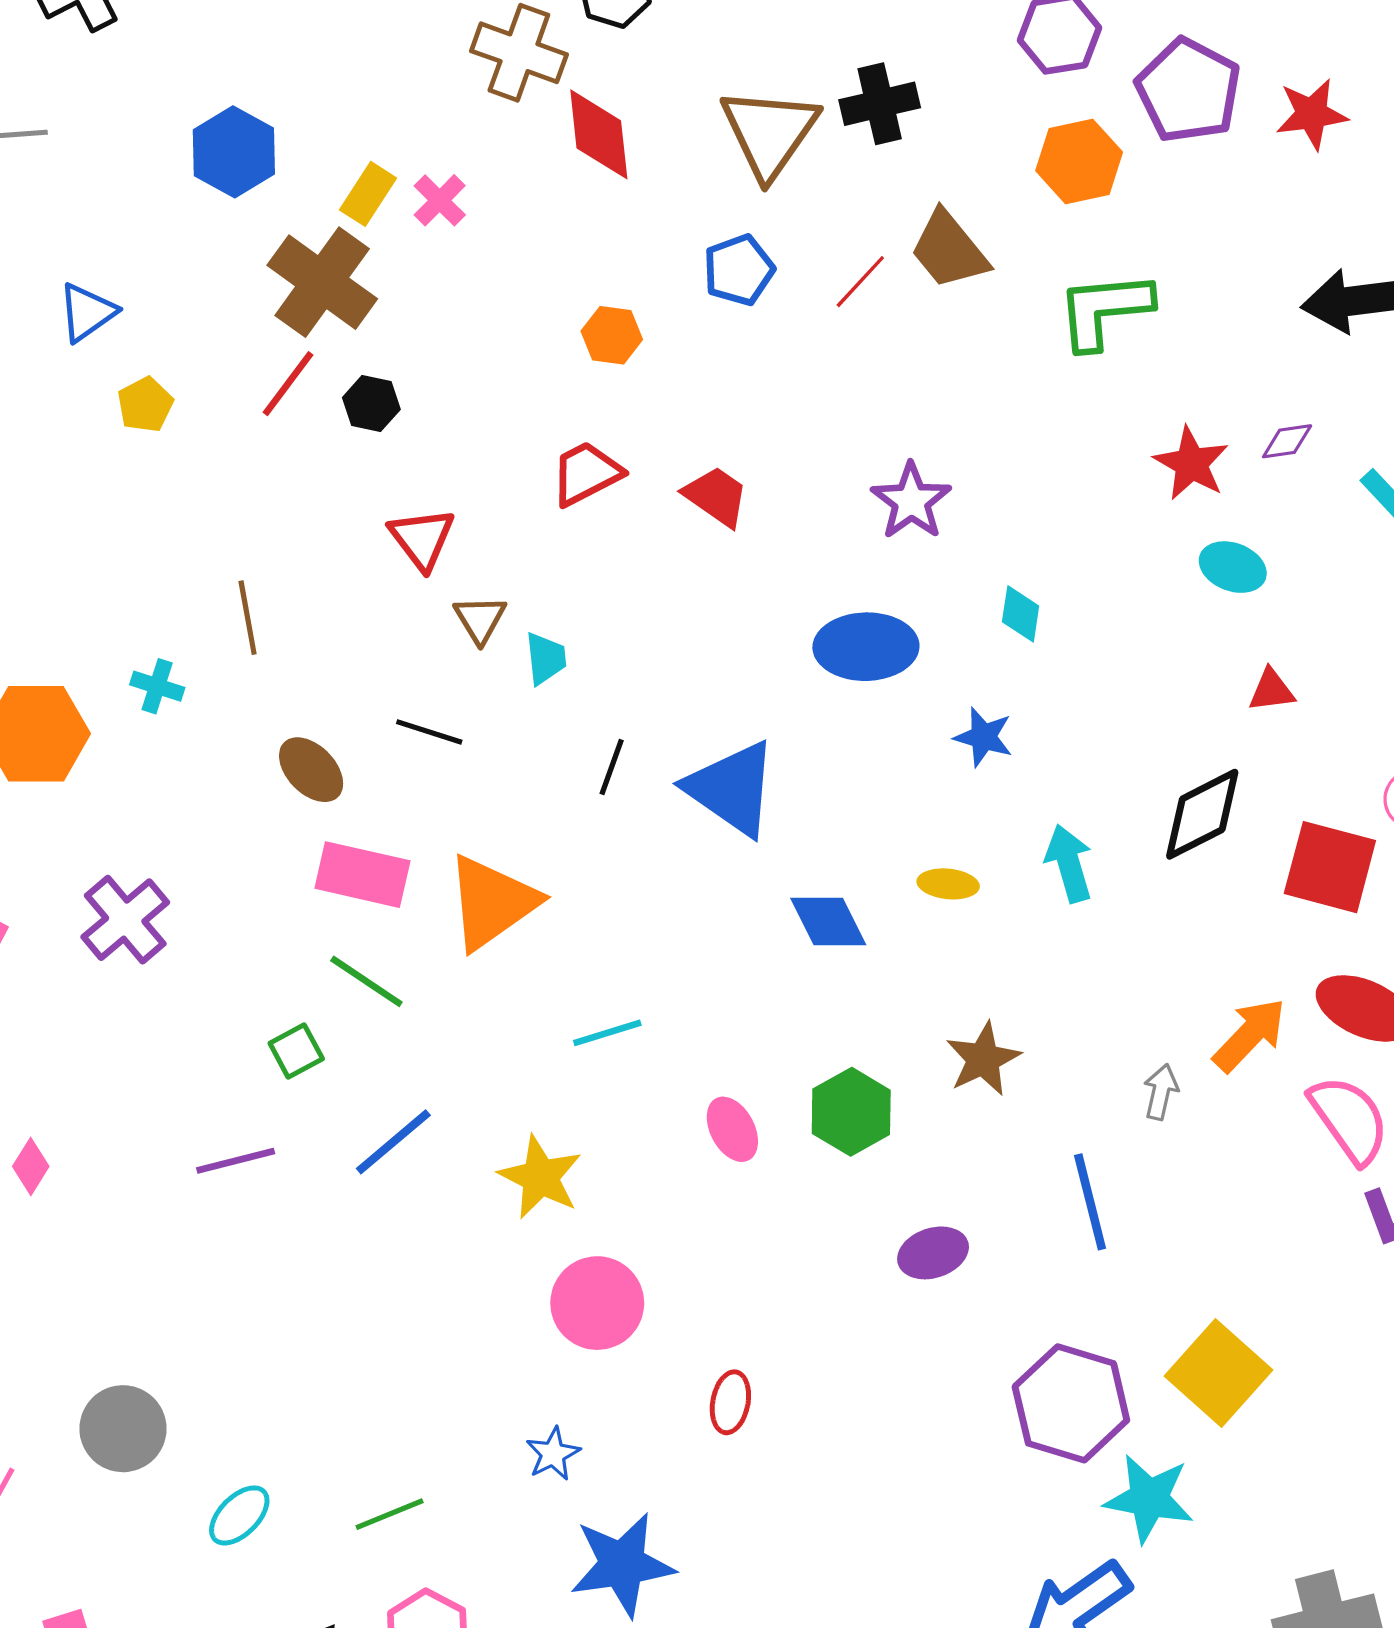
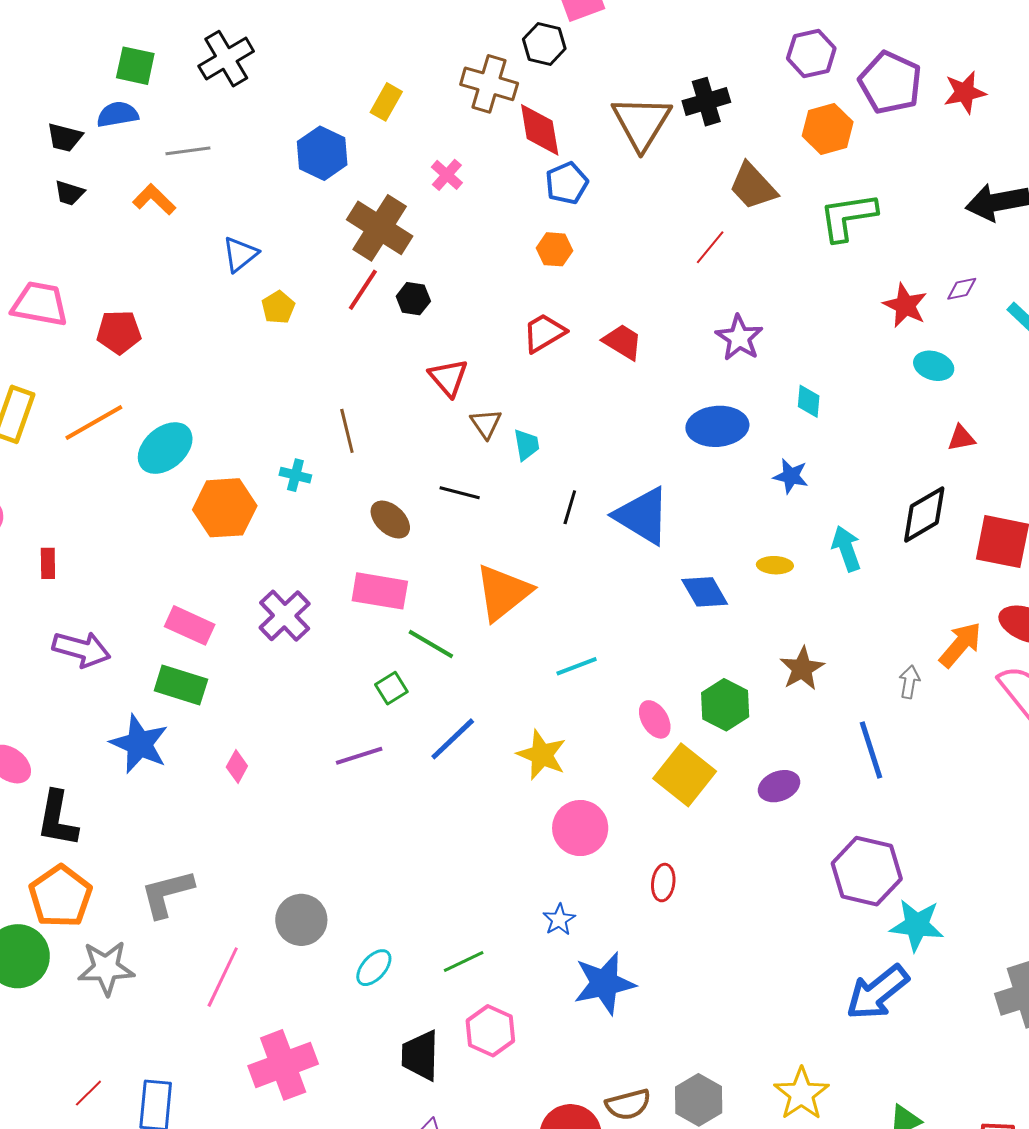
yellow rectangle: (368, 194) -> (386, 102), moved
blue pentagon: (739, 270) -> (567, 183), moved
red line: (860, 282) -> (710, 247), moved
pink rectangle: (362, 875) -> (380, 591), moved
yellow square: (1218, 1373) -> (685, 775), moved

